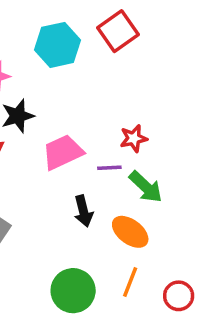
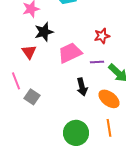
red star: (134, 138) -> (102, 36), moved
orange line: (130, 282) -> (109, 128), turned -30

